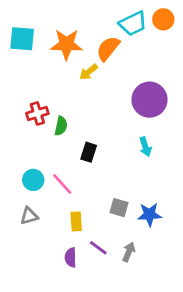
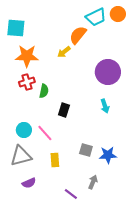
orange star: (66, 44) -> (27, 56), moved
gray triangle: (29, 216) -> (21, 156), size x1.6
purple line: (98, 248) -> (71, 194), moved
purple semicircle: (71, 257) -> (29, 183), moved, turned -112

